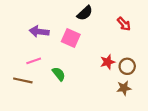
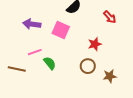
pink line: (34, 61) -> (35, 52), moved
red star: (108, 62) -> (95, 44), moved
brown circle: (127, 66) -> (88, 66), moved

